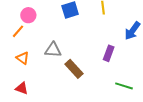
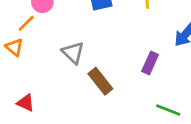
gray triangle: (53, 50) -> (73, 53), turned 36
orange triangle: (23, 58) -> (14, 47), moved

